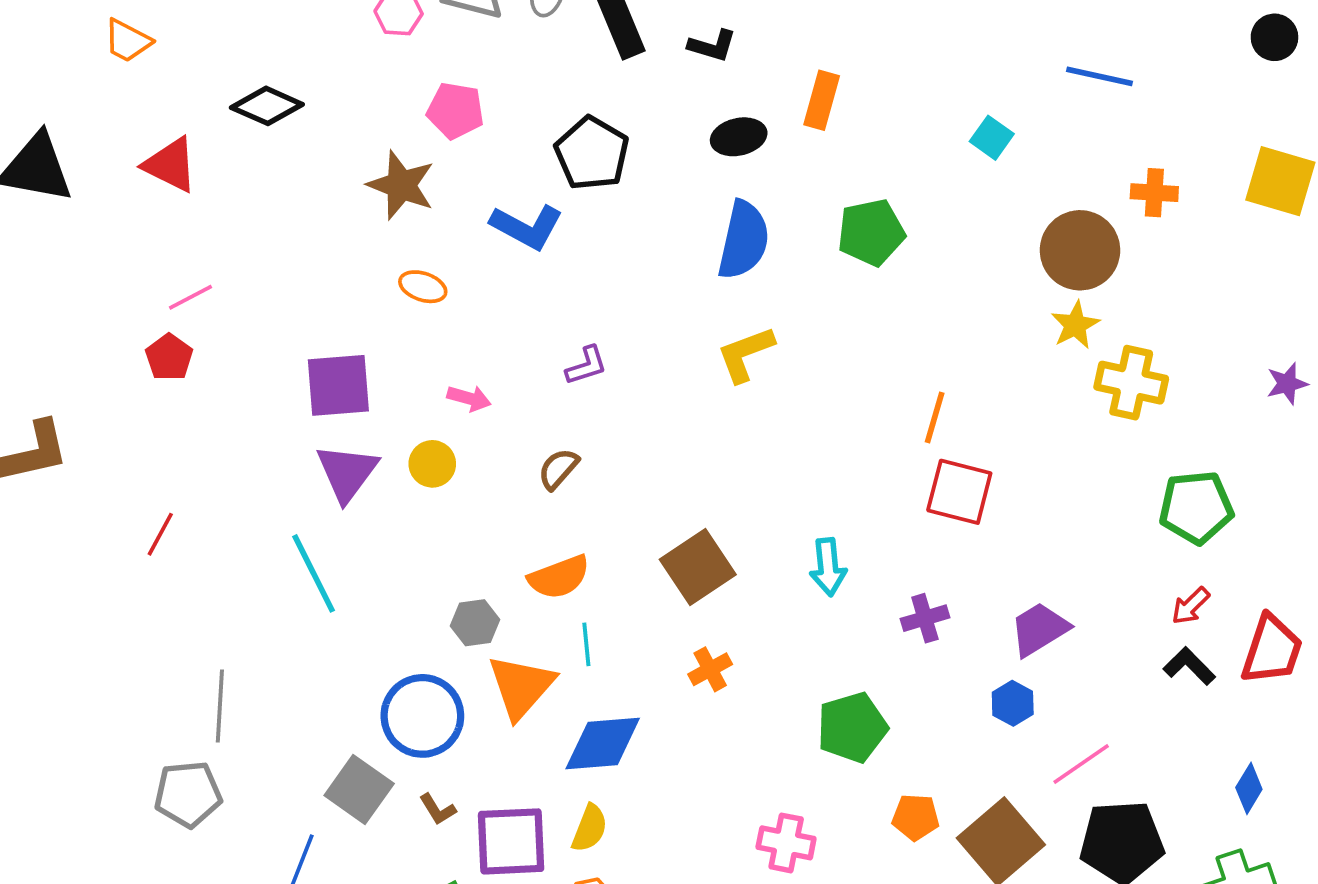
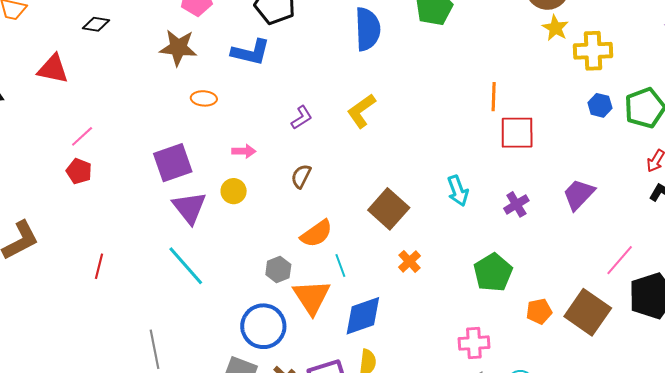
black diamond: (267, 106) -> (96, 24), size x0.7
yellow L-shape: (745, 354) -> (361, 111), moved
blue hexagon: (1013, 703) -> (600, 105), moved

